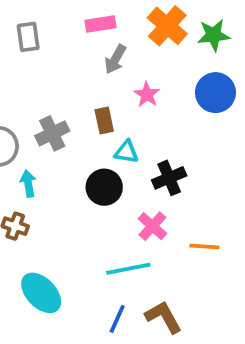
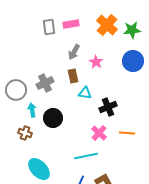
gray rectangle: (28, 37) -> (49, 27), moved
gray arrow: (115, 59) -> (74, 52), moved
black circle: (104, 187) -> (53, 118), moved
orange line: (204, 247) -> (127, 133), moved

